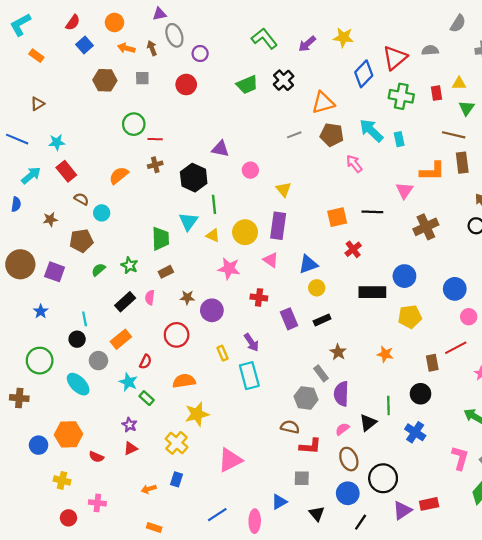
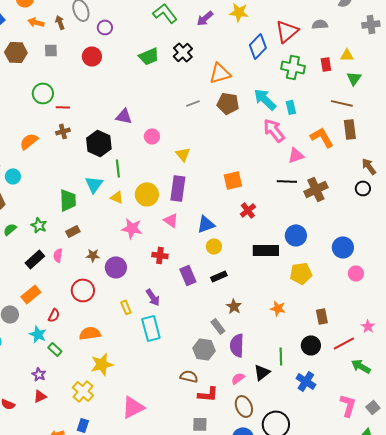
pink arrow: (354, 164) -> (274, 130), moved, size x1.4
orange L-shape: (432, 171) -> (322, 137), turned -120
pink triangle: (404, 190) -> (296, 155), turned 36
black line: (372, 212) -> (287, 181), moved
red line: (456, 348) -> (344, 343), moved

